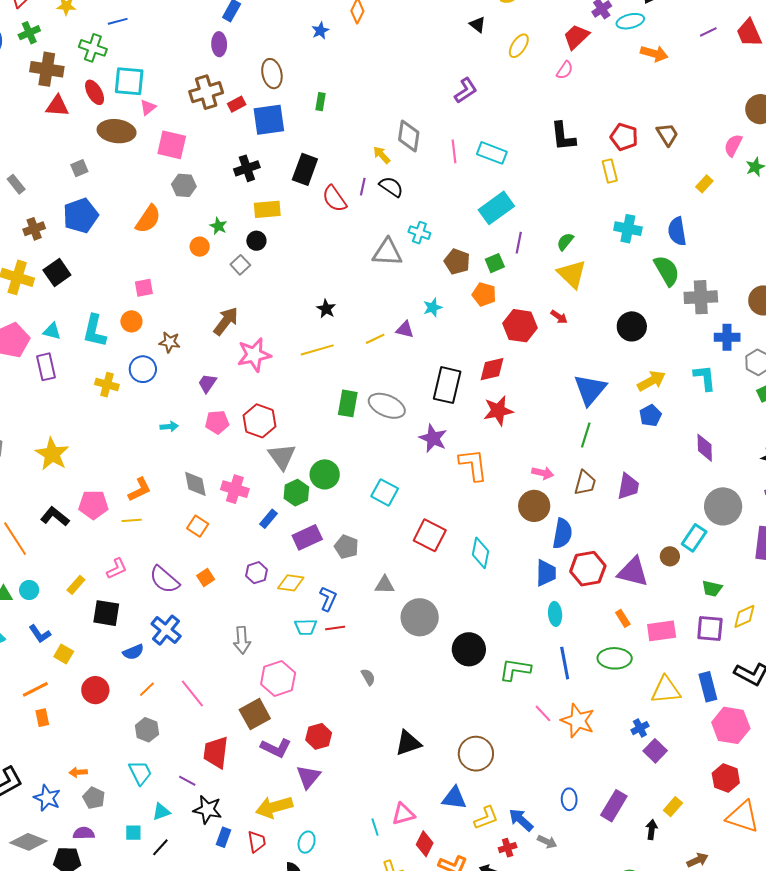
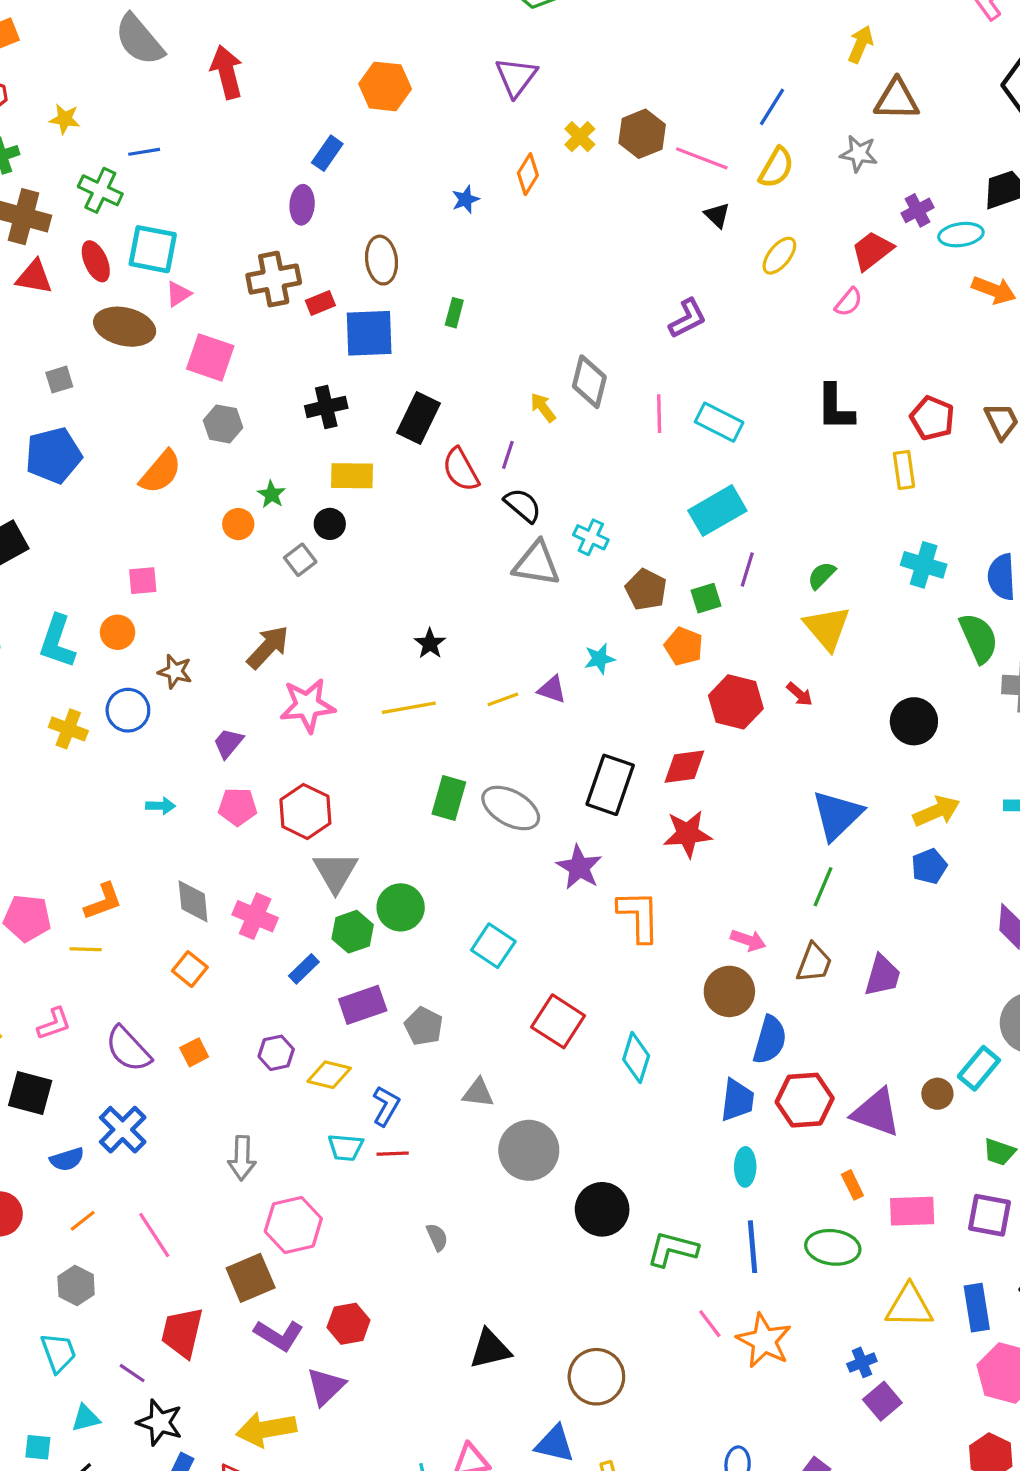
black semicircle: (391, 187) -> (523, 505), moved

